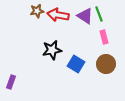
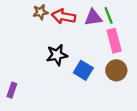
purple triangle: (85, 16) -> (93, 18), turned -42
pink rectangle: (104, 37) -> (114, 41), size x1.5

